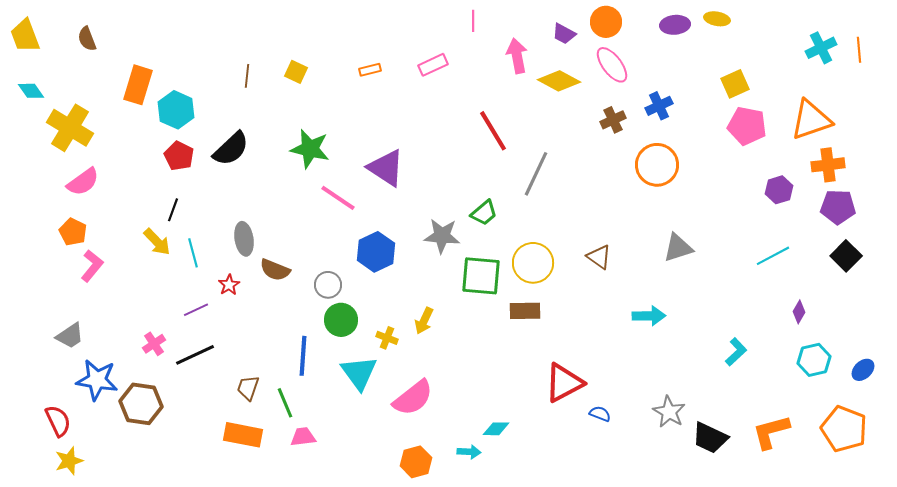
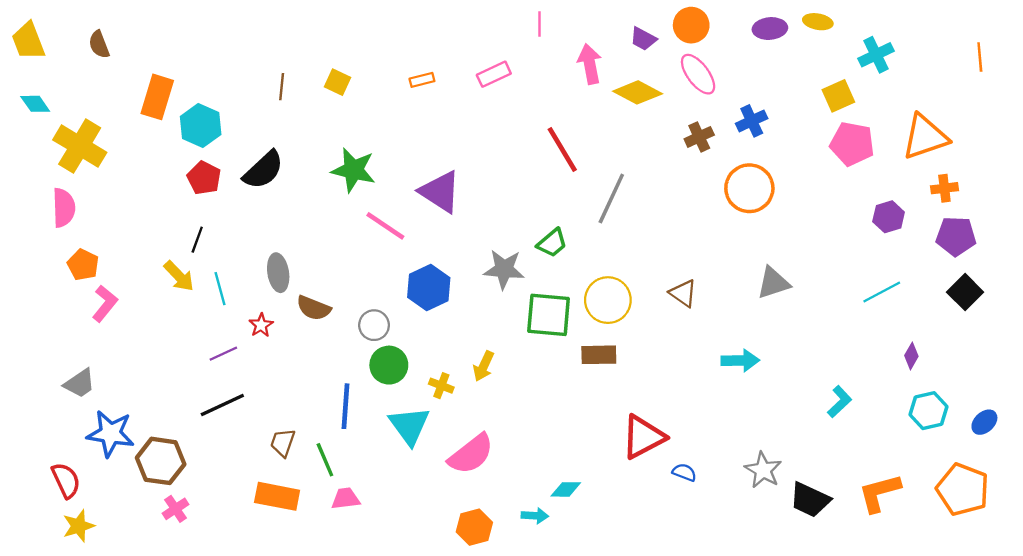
cyan cross: (821, 48) -> (876, 55), moved
orange cross: (828, 165) -> (944, 188), size x0.7
pink semicircle: (83, 182) -> (64, 208), moved, turned -56
pink cross: (154, 344) -> (176, 509), moved

